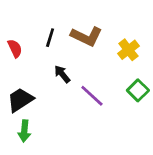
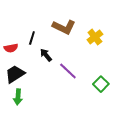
black line: (50, 38) -> (32, 38), moved
red semicircle: (15, 48) -> (11, 48), moved, turned 104
green square: (138, 90) -> (101, 84), moved

